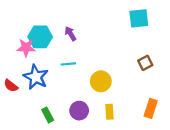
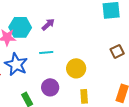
purple arrow: (70, 34) -> (48, 24), turned 80
purple circle: (79, 111) -> (50, 87), moved

